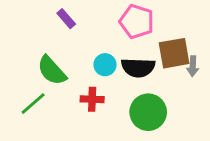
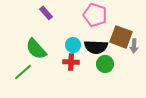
brown square: (174, 53) -> (121, 37), turned 30
red cross: (92, 99) -> (71, 62), moved
green circle: (148, 112) -> (105, 64), moved, size x0.7

